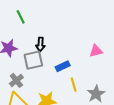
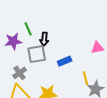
green line: (21, 17) -> (28, 29), moved
yellow line: (74, 85) -> (85, 78), moved

